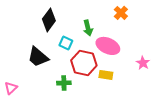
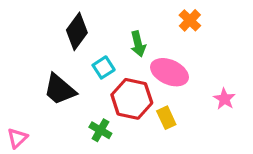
cyan square: (66, 43) -> (104, 67), turned 32
yellow rectangle: (106, 75) -> (166, 118), turned 56
green cross: (64, 83) -> (100, 130), turned 32

